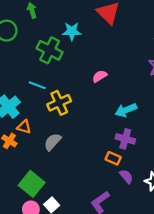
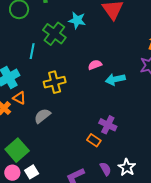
cyan line: (37, 85) -> (32, 51), moved, turned 70
cyan arrow: (126, 110) -> (115, 79), moved
purple semicircle: (126, 176) -> (105, 169), moved

